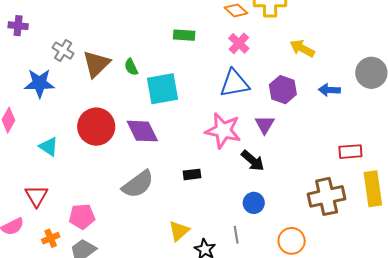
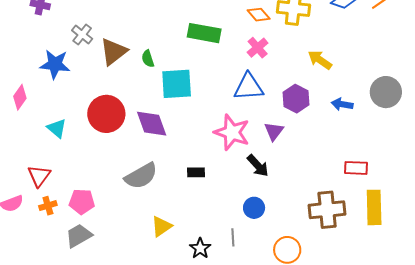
green rectangle: (184, 35) -> (204, 33), size x1.5
yellow triangle: (179, 231) -> (162, 226), moved
orange cross: (51, 238) -> (48, 206), moved

